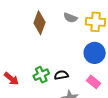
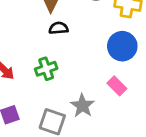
black semicircle: (61, 75) -> (59, 28), moved

